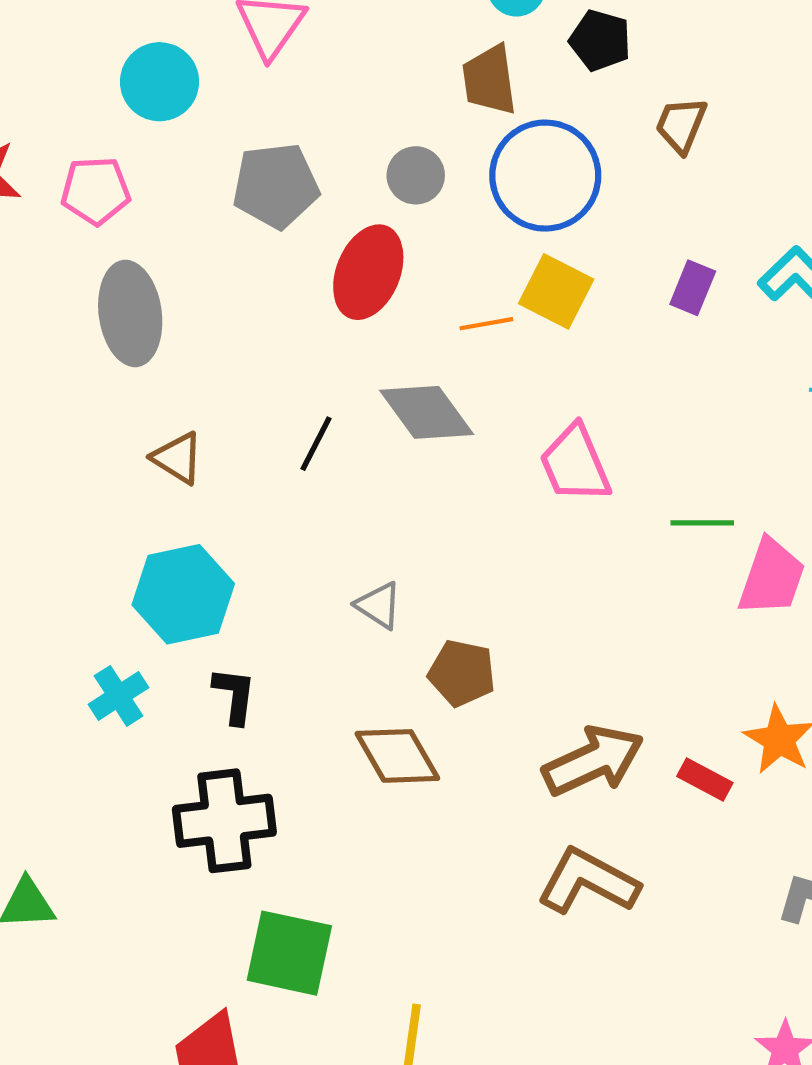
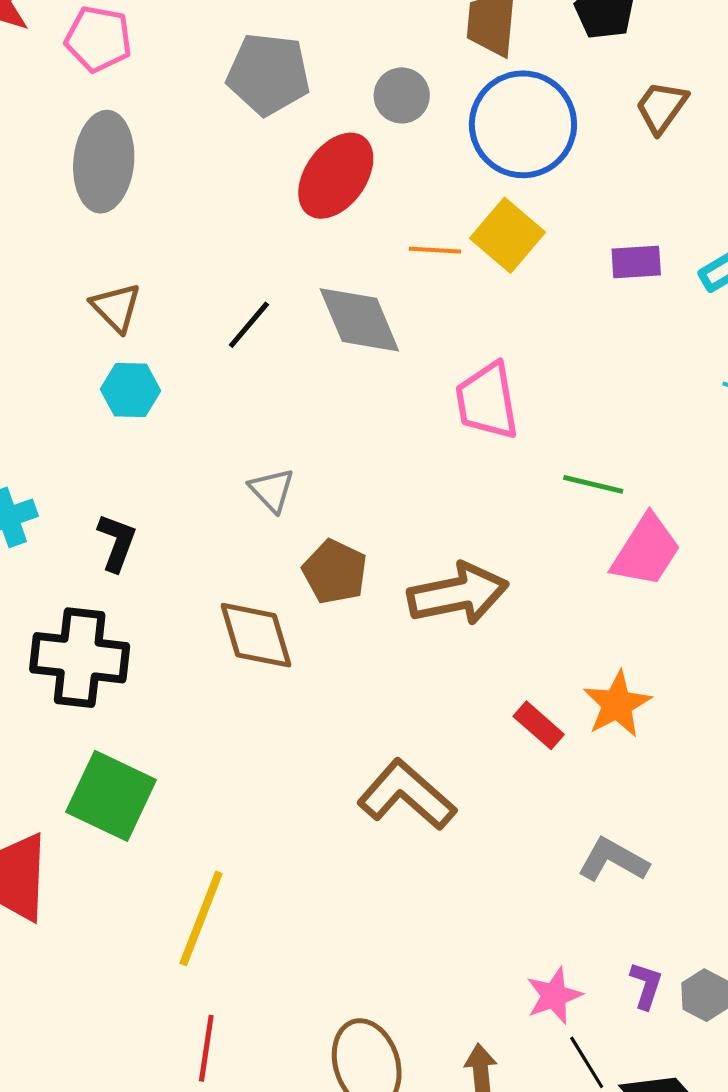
purple rectangle: (693, 288) -> (636, 262), turned 51
cyan hexagon: (183, 594) -> (131, 390), moved, size x0.6
brown arrow: (593, 761) -> (458, 594), moved

